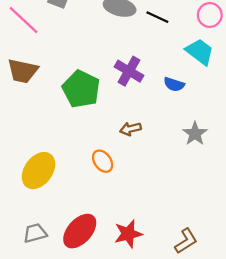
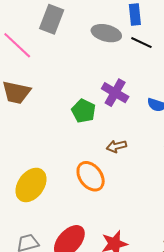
green pentagon: (81, 89) -> (84, 111), moved, size x0.7
orange ellipse: (103, 161) -> (91, 176), size x1.4

